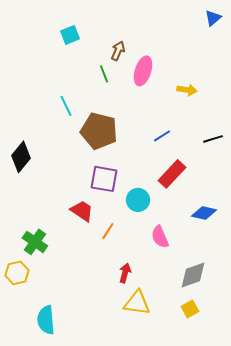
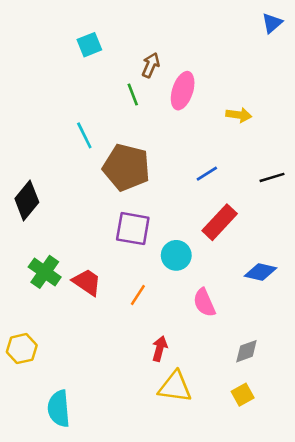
red trapezoid: (82, 211) -> (87, 282), moved
green cross: (35, 242) -> (45, 272), moved
gray diamond: (193, 275) -> (246, 351), size x0.7

